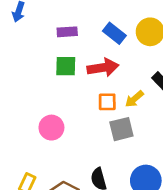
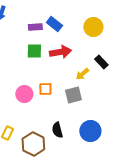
blue rectangle: (114, 33) -> (54, 24), moved
orange square: (107, 102) -> (45, 89), moved

